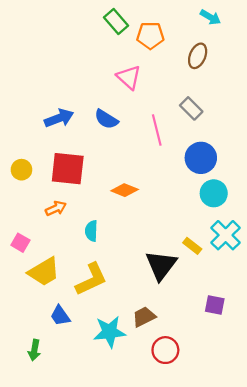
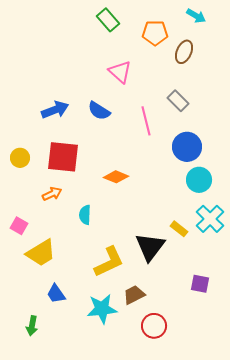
orange pentagon: (150, 35) -> (155, 33), moved
yellow L-shape: (91, 279) -> (109, 262), moved

